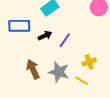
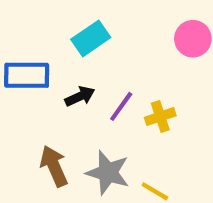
yellow cross: (89, 62) -> (160, 117), moved

